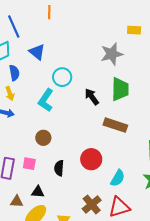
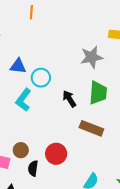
blue triangle: (37, 52) -> (18, 66), moved, turned -36
brown circle: (43, 138) -> (21, 150), moved
red circle: (91, 159) -> (56, 154), moved

